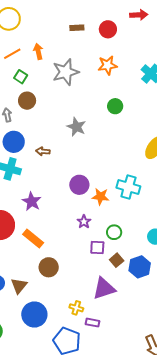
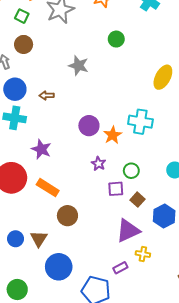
green square: (21, 77) -> (22, 16), moved
orange star: (101, 196) -> (113, 135), turned -30
blue hexagon: (140, 267) -> (164, 216), moved
yellow cross: (76, 308) -> (143, 254), moved
purple rectangle: (93, 323) -> (120, 268), turned -32

